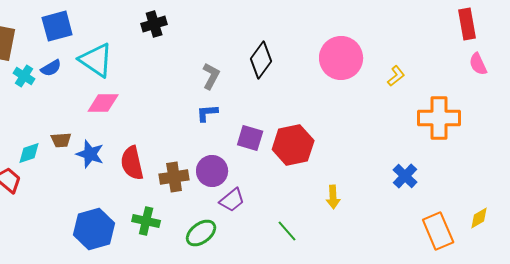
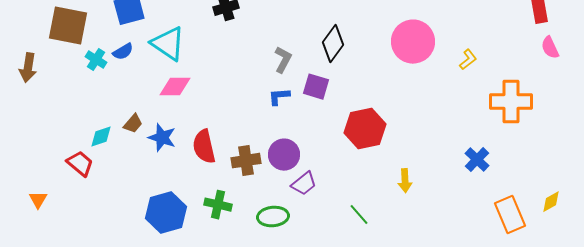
purple square: (250, 138) -> (316, 87), moved
brown trapezoid: (61, 140) -> (133, 124), turned -45
green ellipse: (201, 233) -> (273, 217), turned 32

